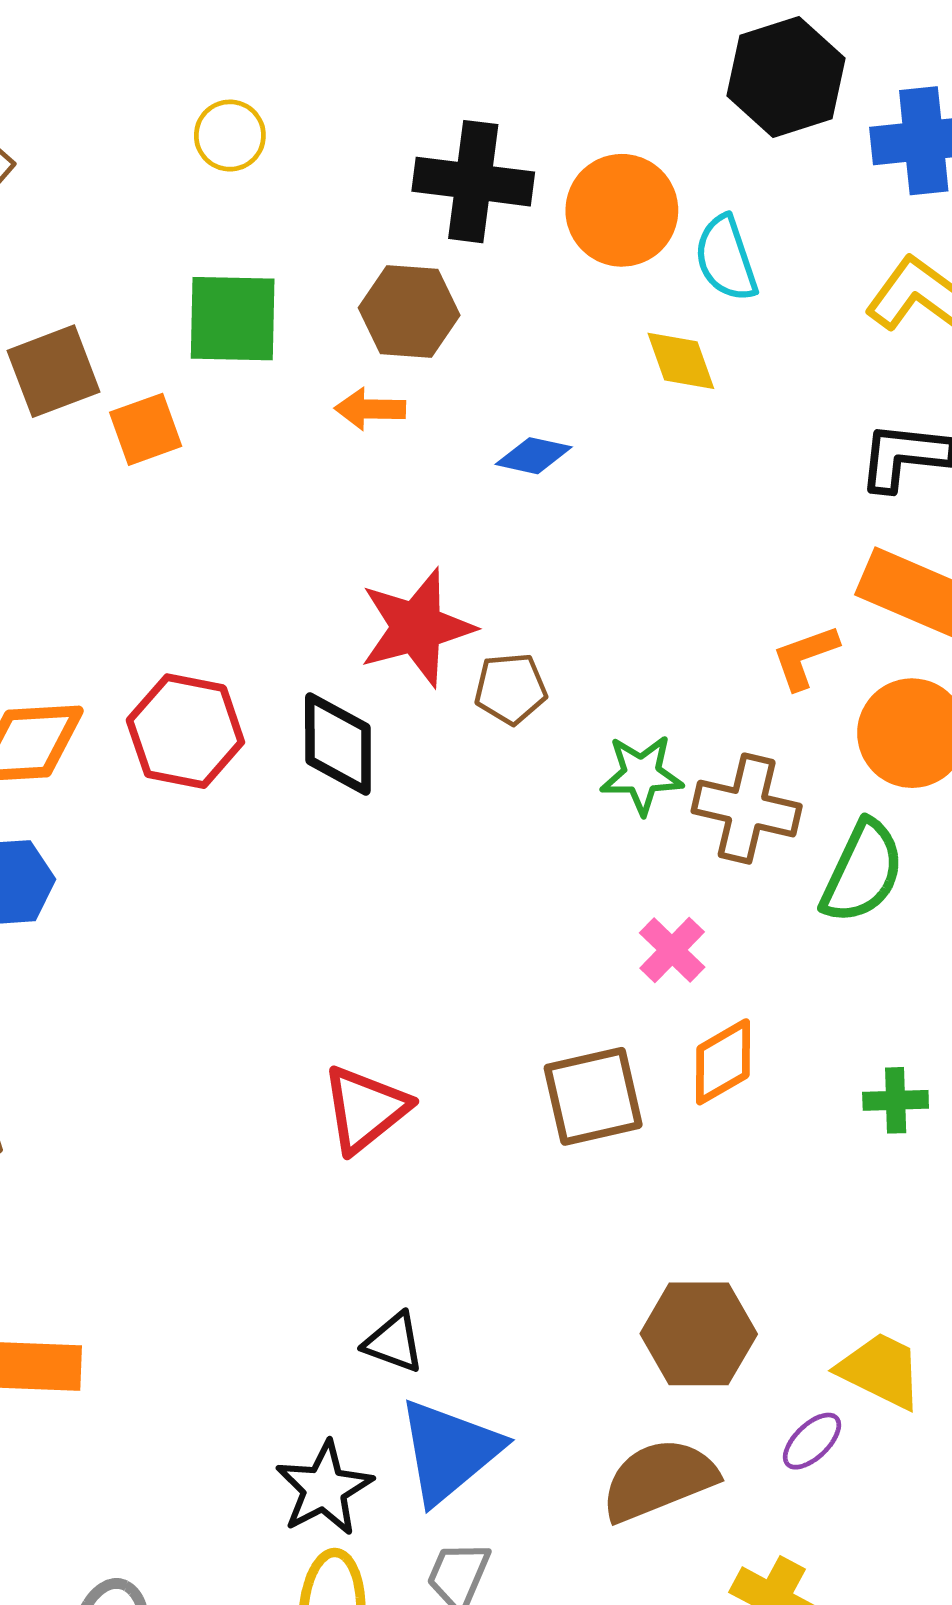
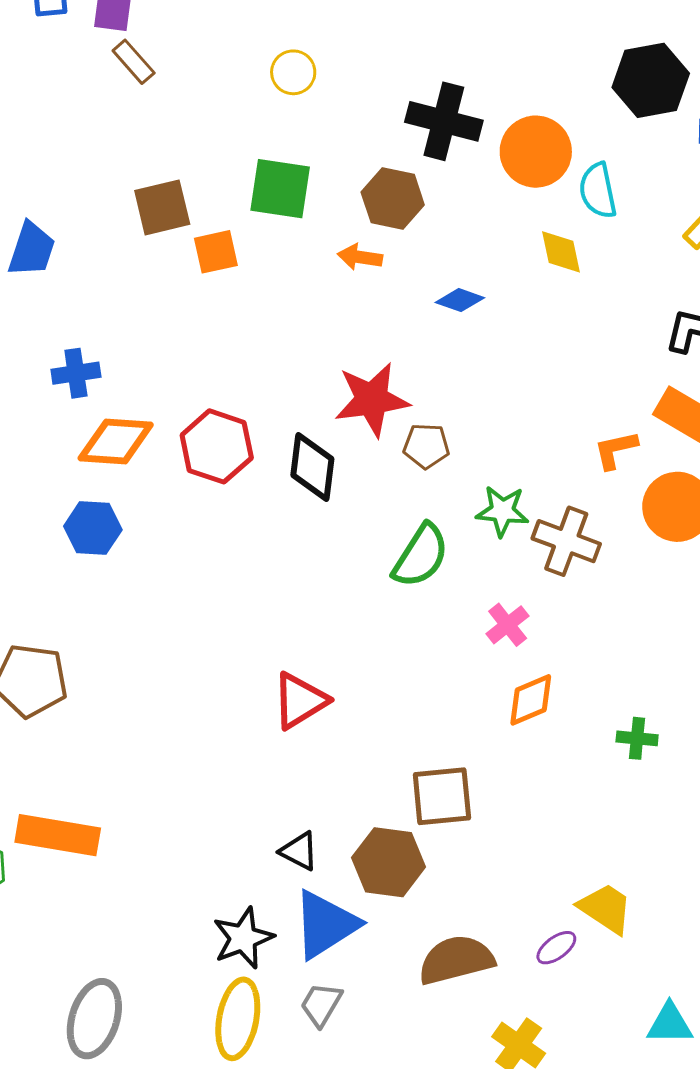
green semicircle: (862, 872) -> (421, 556), moved
brown square: (593, 1096) -> (442, 796), moved
brown hexagon: (699, 1334) -> (389, 862), moved

